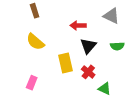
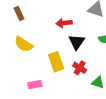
pink rectangle: (32, 83) -> (35, 84), moved, turned 64

